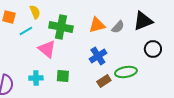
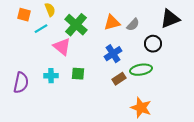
black triangle: (143, 21) -> (170, 19), moved
green cross: (61, 27) -> (76, 25), turned 30
black circle: (153, 49) -> (153, 44), moved

